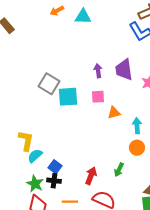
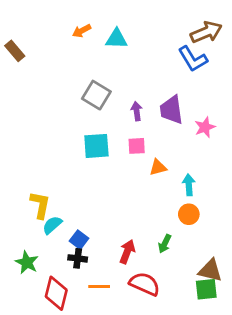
gray square: (49, 84) -> (96, 95), moved
green star: (35, 184) -> (27, 262), moved

